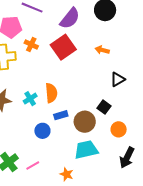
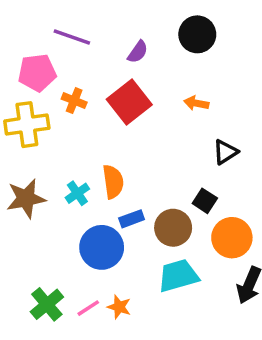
purple semicircle: (70, 18) -> (138, 52), size x0.6
orange circle: (119, 129) -> (232, 238), size x1.5
blue circle: (42, 131) -> (102, 247), size x1.6
orange star: (67, 174) -> (119, 307), moved

